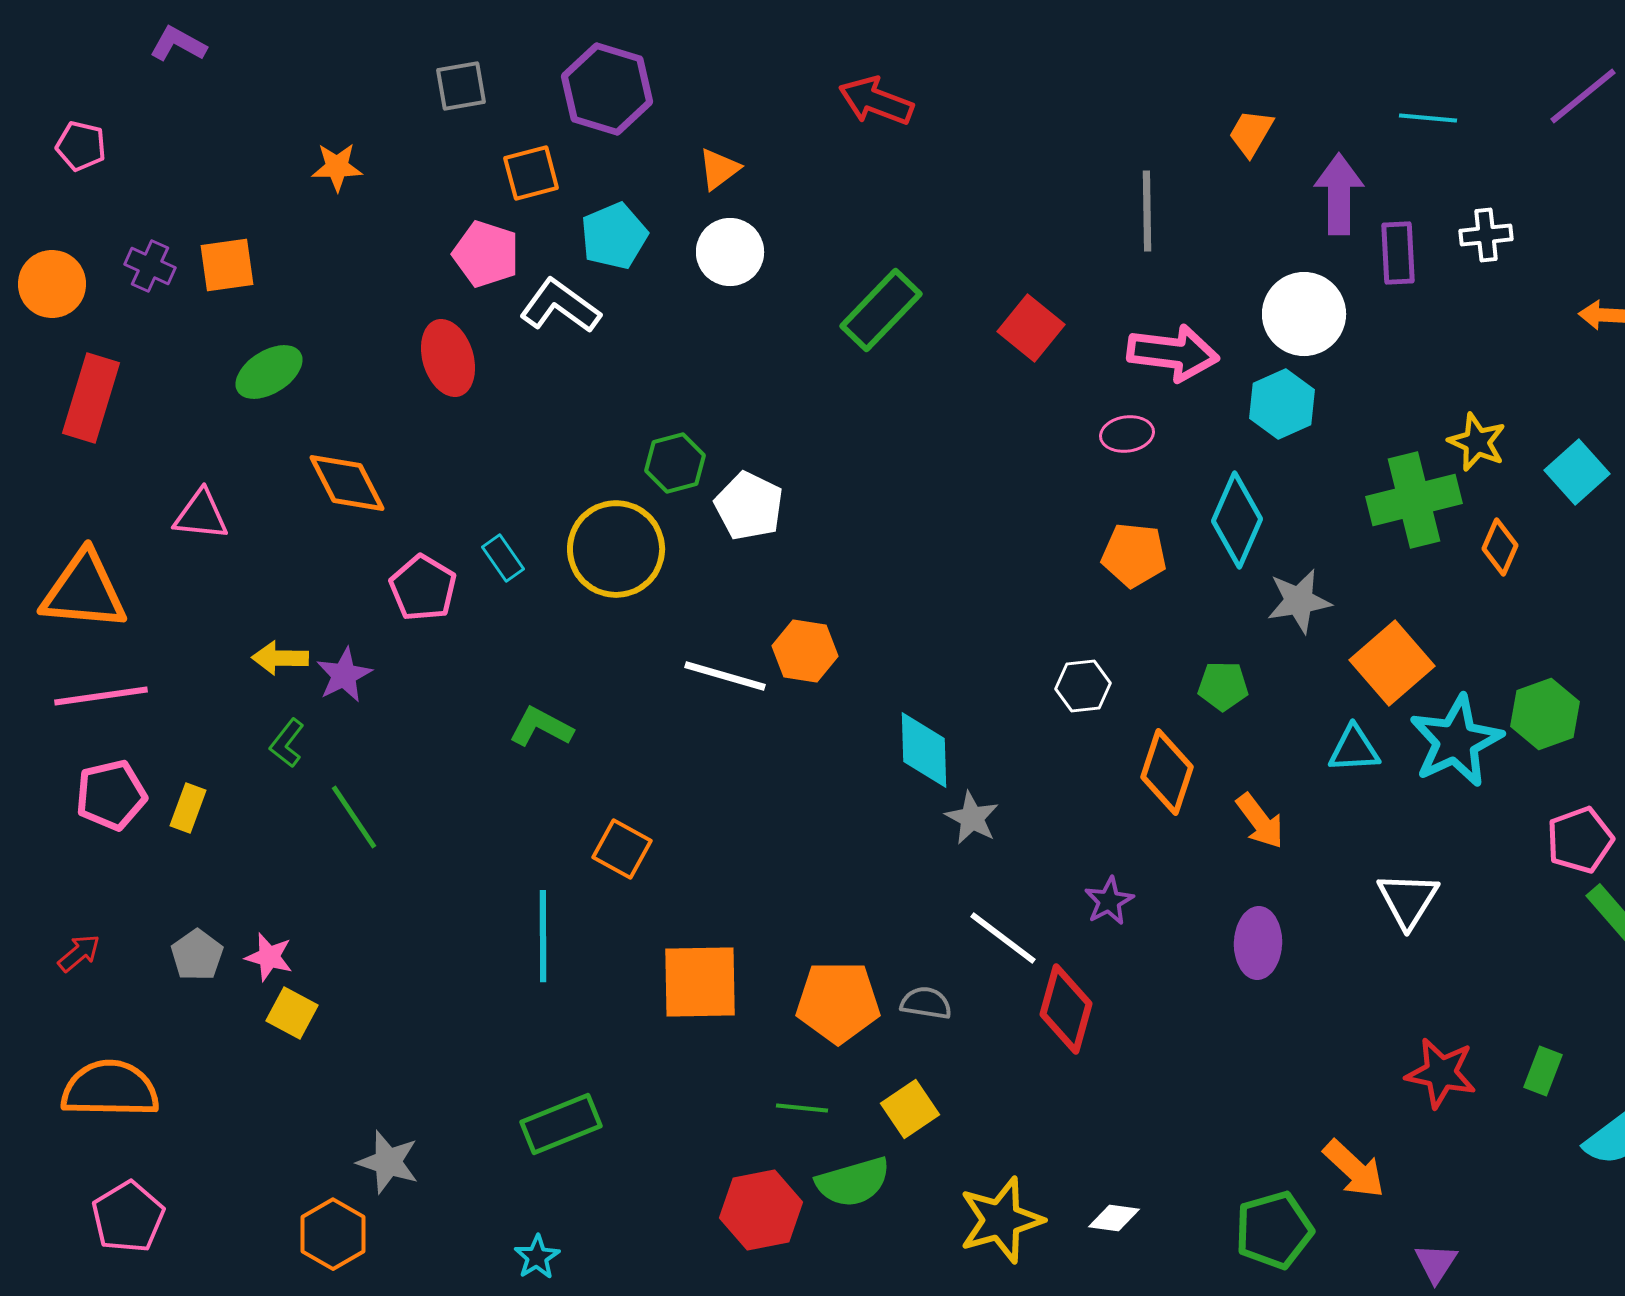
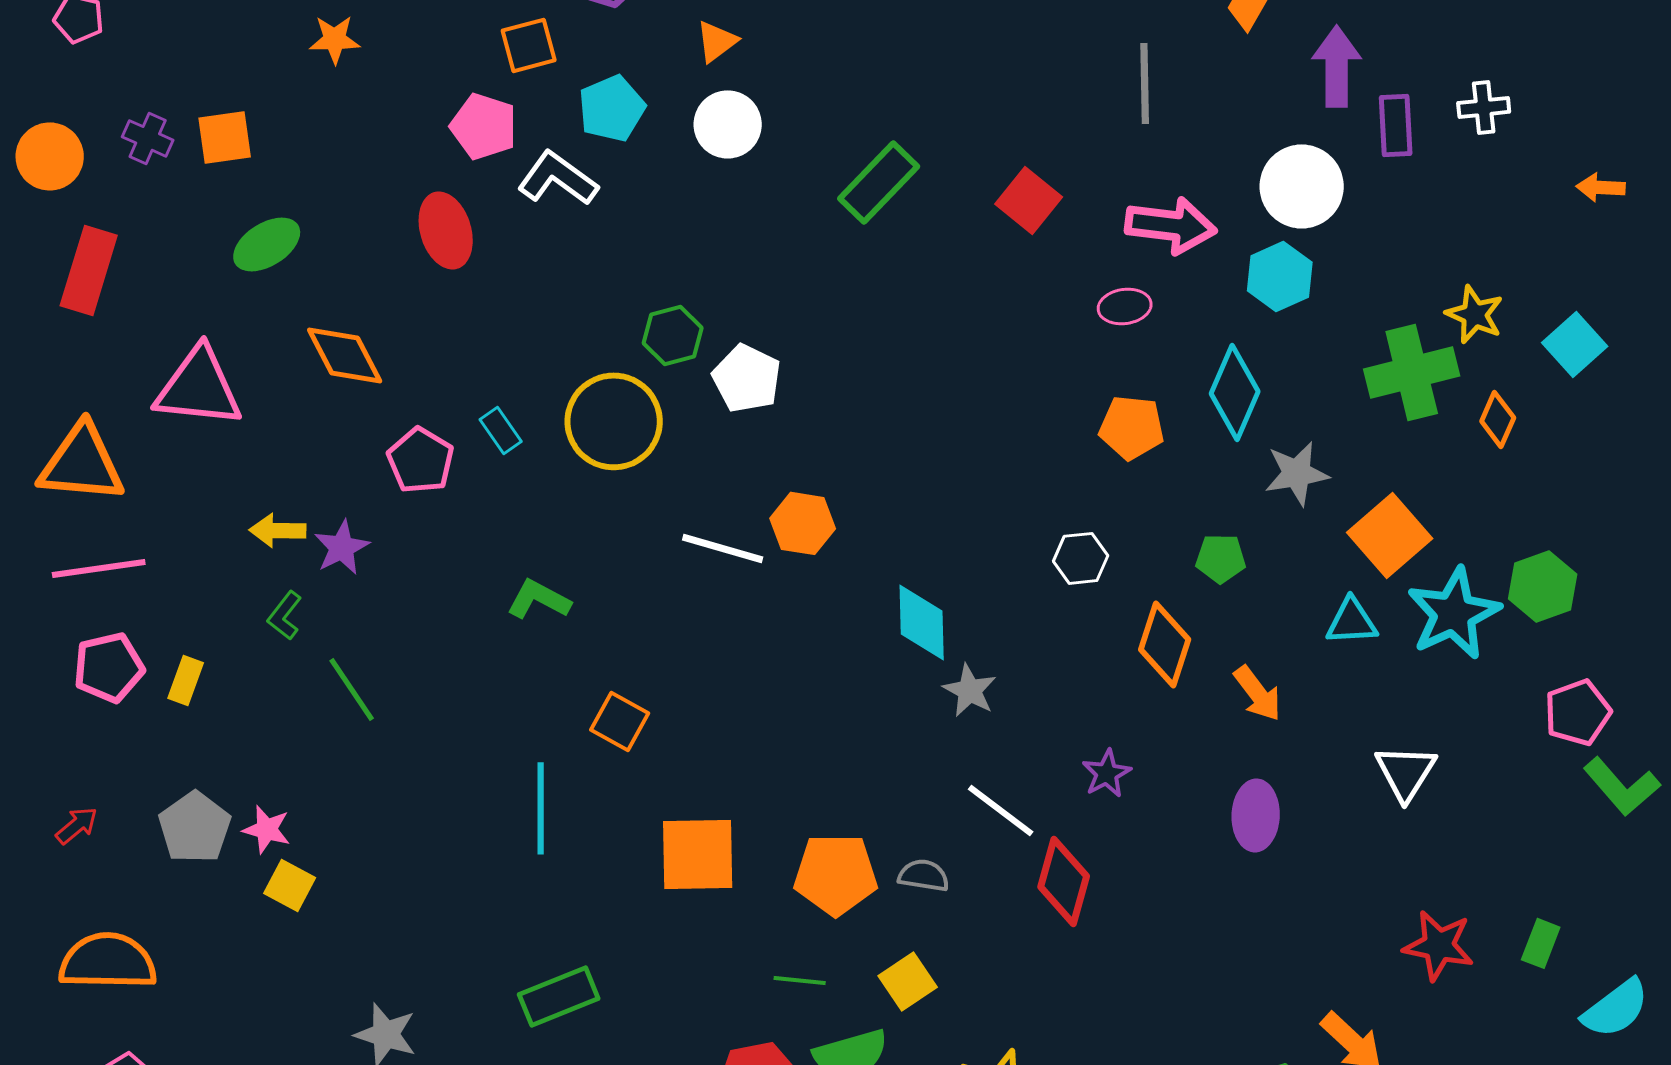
pink triangle: (201, 515) -> (199, 387), size x1.6
gray pentagon: (197, 955) -> (195, 827), size x1.4

